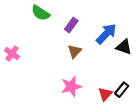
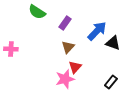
pink cross: (12, 54) -> (11, 49), turned -32
red triangle: (105, 94) -> (75, 67), moved

